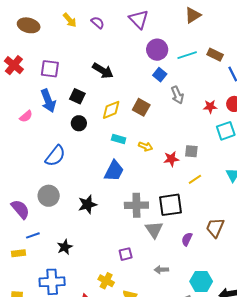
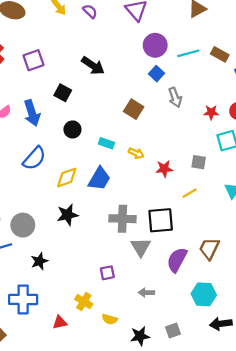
purple square: (50, 69) -> (34, 60), turned -30
blue arrow: (48, 101) -> (32, 113), moved
yellow diamond: (111, 110) -> (67, 178), moved
black circle: (79, 123) -> (72, 129), moved
gray square: (191, 151) -> (199, 162), moved
gray circle: (49, 196) -> (23, 225), moved
purple semicircle: (187, 239) -> (177, 260), size x1.6
cyan hexagon: (201, 281) -> (204, 294), moved

